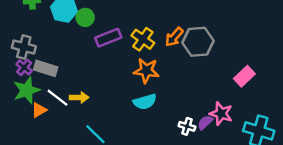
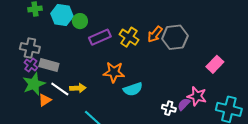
orange star: (146, 71) -> (114, 72), moved

